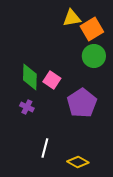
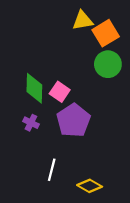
purple pentagon: (82, 103) -> (73, 120), moved

